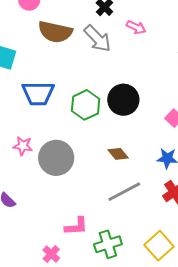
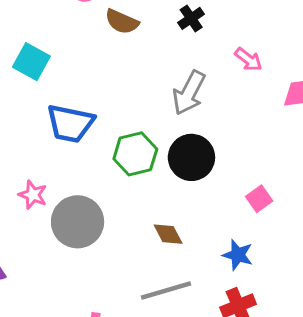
pink arrow: (136, 27) -> (248, 59), moved
brown semicircle: (55, 32) -> (122, 22), moved, size x0.7
gray arrow: (97, 38) -> (189, 93), moved, turned 60

